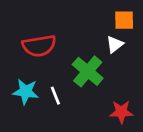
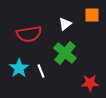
white triangle: (115, 44) -> (65, 24), moved
cyan star: (26, 92) -> (19, 68), turned 30

